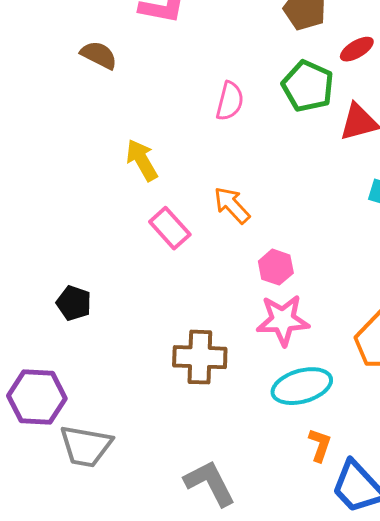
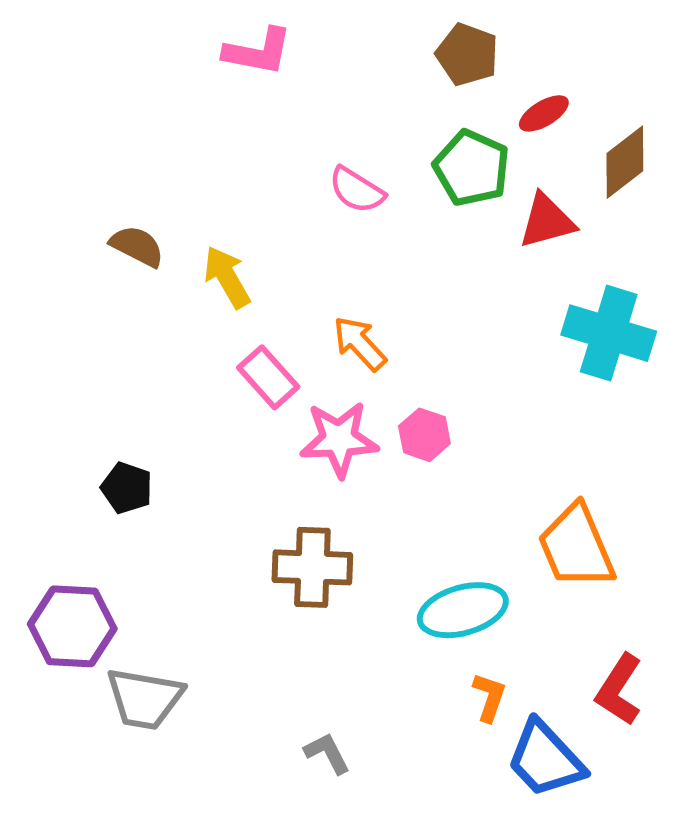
brown semicircle: (99, 55) -> (137, 246), moved
pink semicircle: (230, 101) -> (357, 190), turned 108
pink star: (283, 320) -> (339, 439), moved
gray L-shape: (210, 483) -> (327, 753), size x0.6

